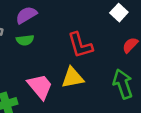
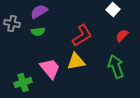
red L-shape: (80, 45) -> (82, 36), turned -105

